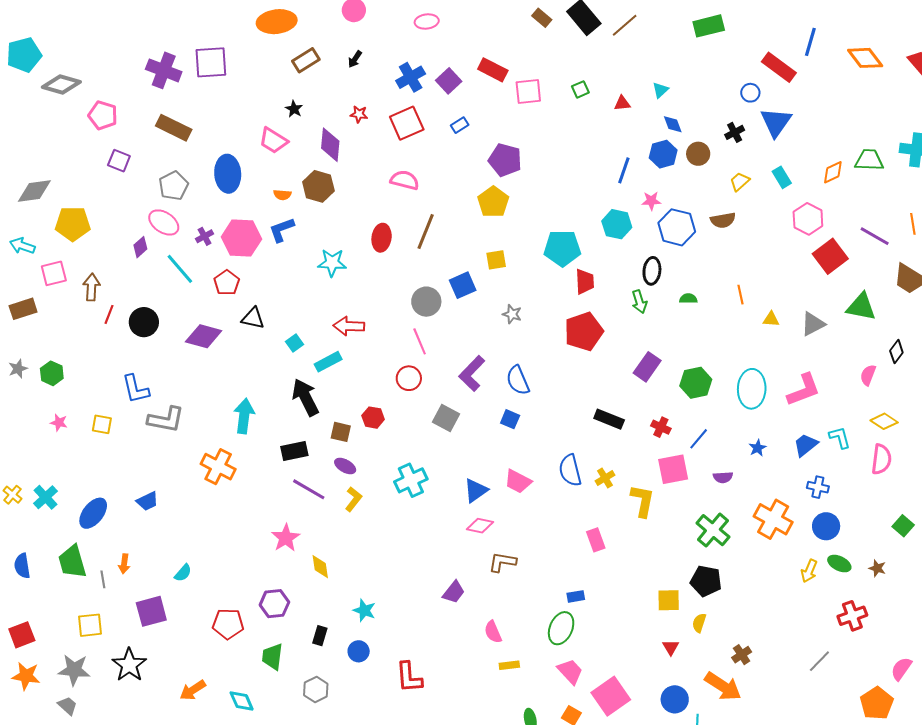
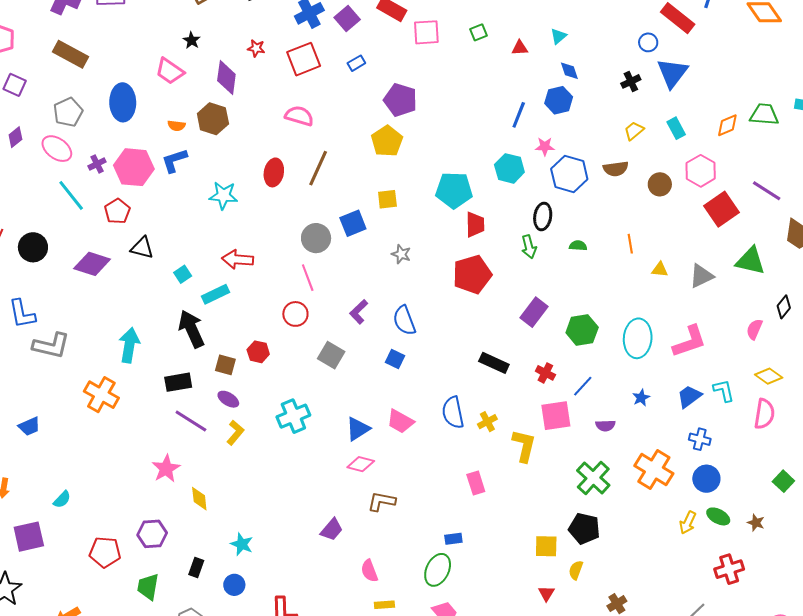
brown circle: (698, 154) -> (660, 184), moved
purple diamond: (140, 247) -> (15, 137), moved
purple L-shape: (472, 373) -> (359, 312), size x0.7

